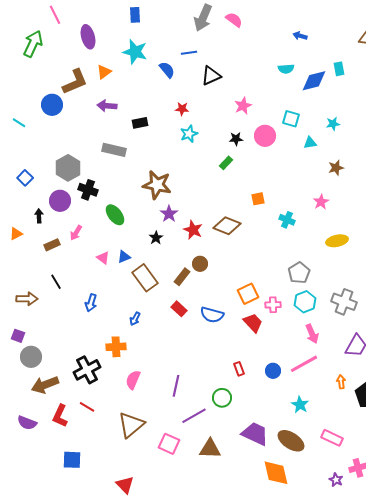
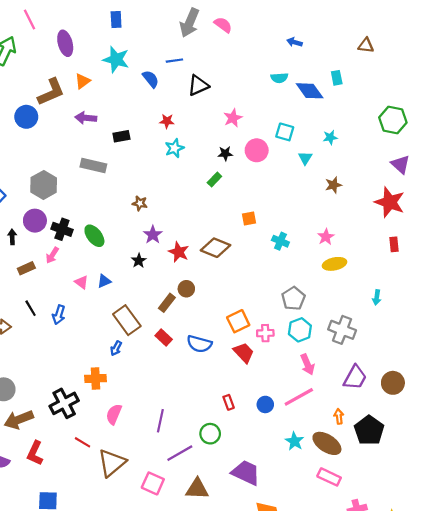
blue diamond: (314, 81) -> (310, 91), turned 68
cyan triangle: (310, 143) -> (305, 158), turned -48
brown star: (157, 185) -> (140, 203), size x0.5
black cross: (88, 190) -> (62, 229), moved
pink star: (321, 202) -> (326, 237), moved
brown rectangle: (145, 278) -> (127, 320), moved
blue arrow: (91, 303) -> (59, 315), moved
red line: (87, 407) -> (83, 442), moved
brown ellipse: (291, 441) -> (327, 443), moved

